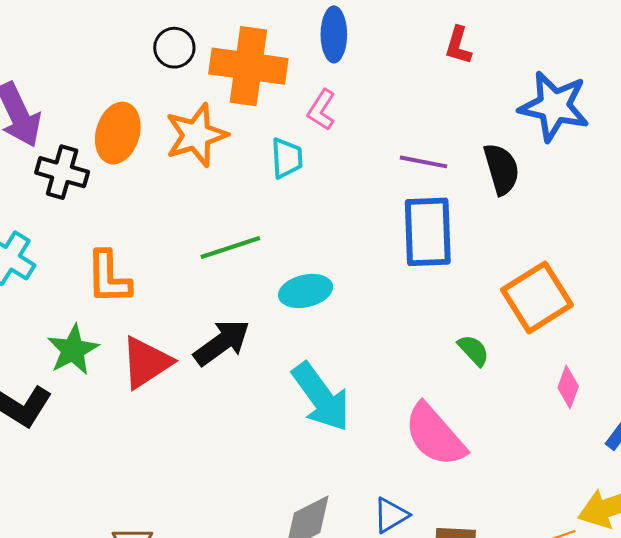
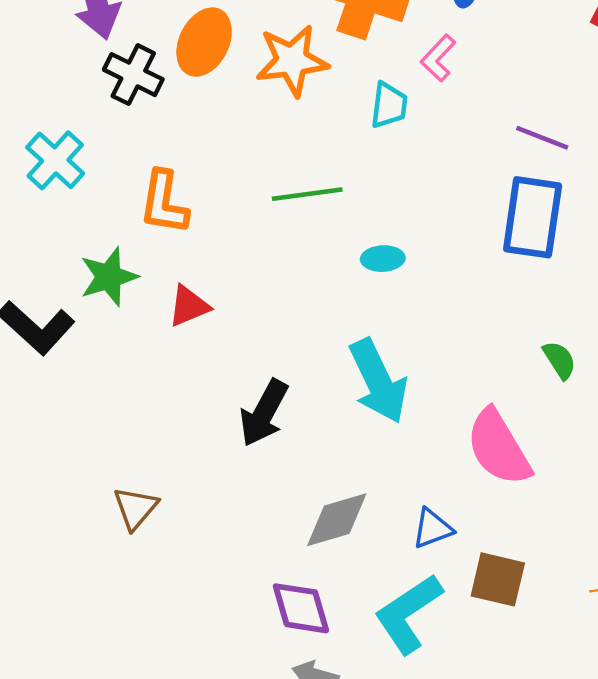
cyan ellipse: (306, 291) -> (383, 259), size x0.7
black arrow: (222, 343) -> (264, 413), moved, turned 144
red triangle: (146, 362) -> (189, 306), size x0.7

